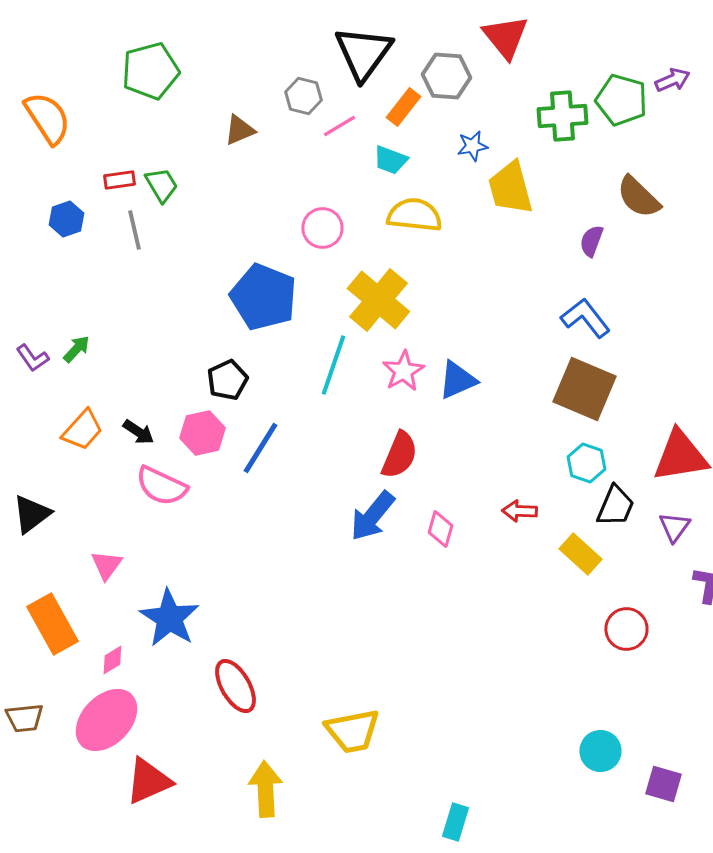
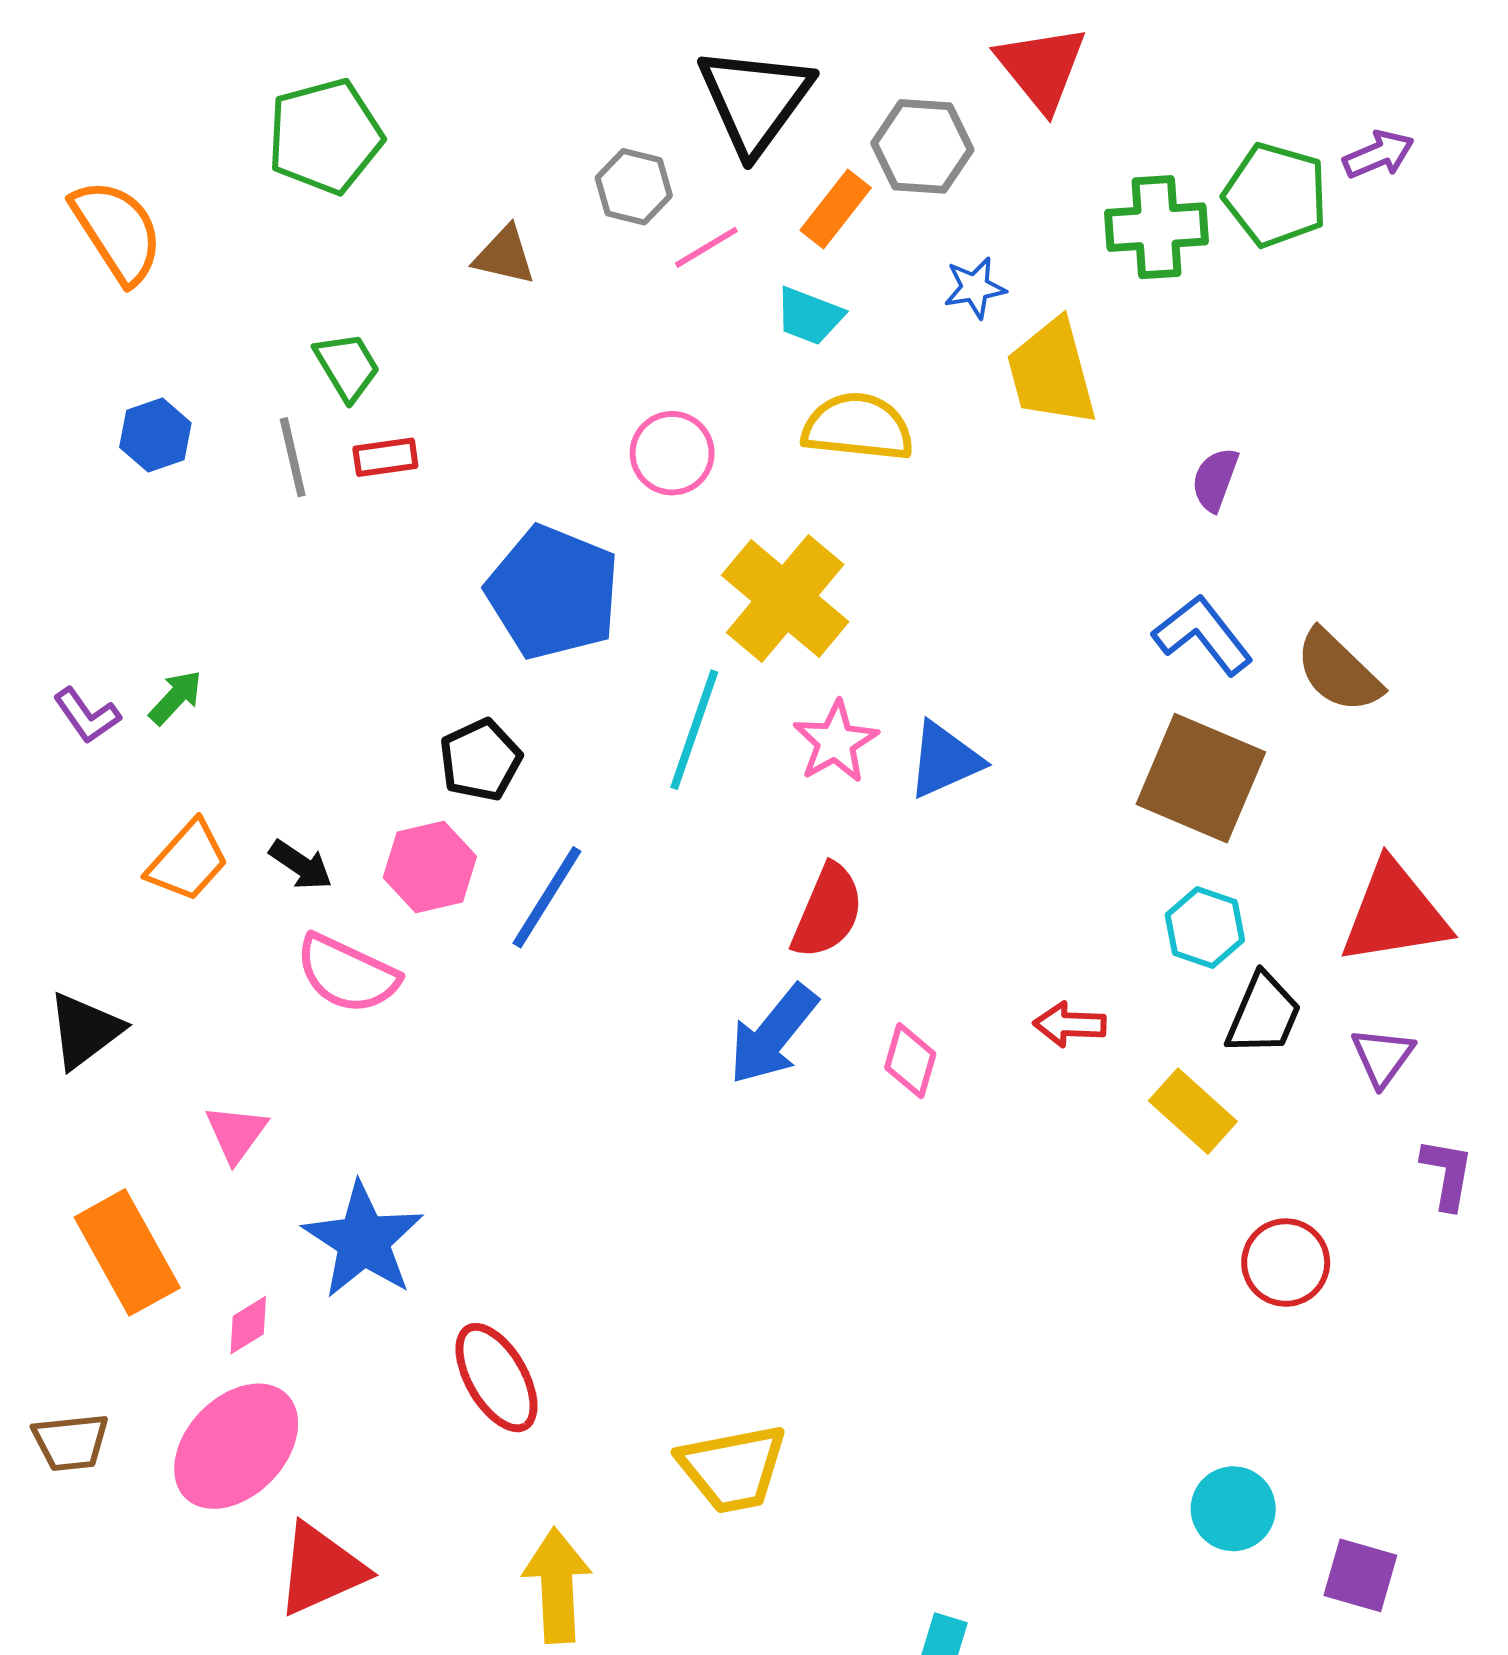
brown triangle: (239, 130) -> (505, 255), turned 36
red rectangle: (119, 180) -> (385, 457), moved
brown semicircle: (638, 197) -> (1338, 671), moved

